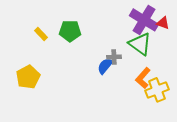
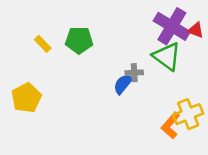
orange L-shape: (143, 78) -> (171, 125), moved

